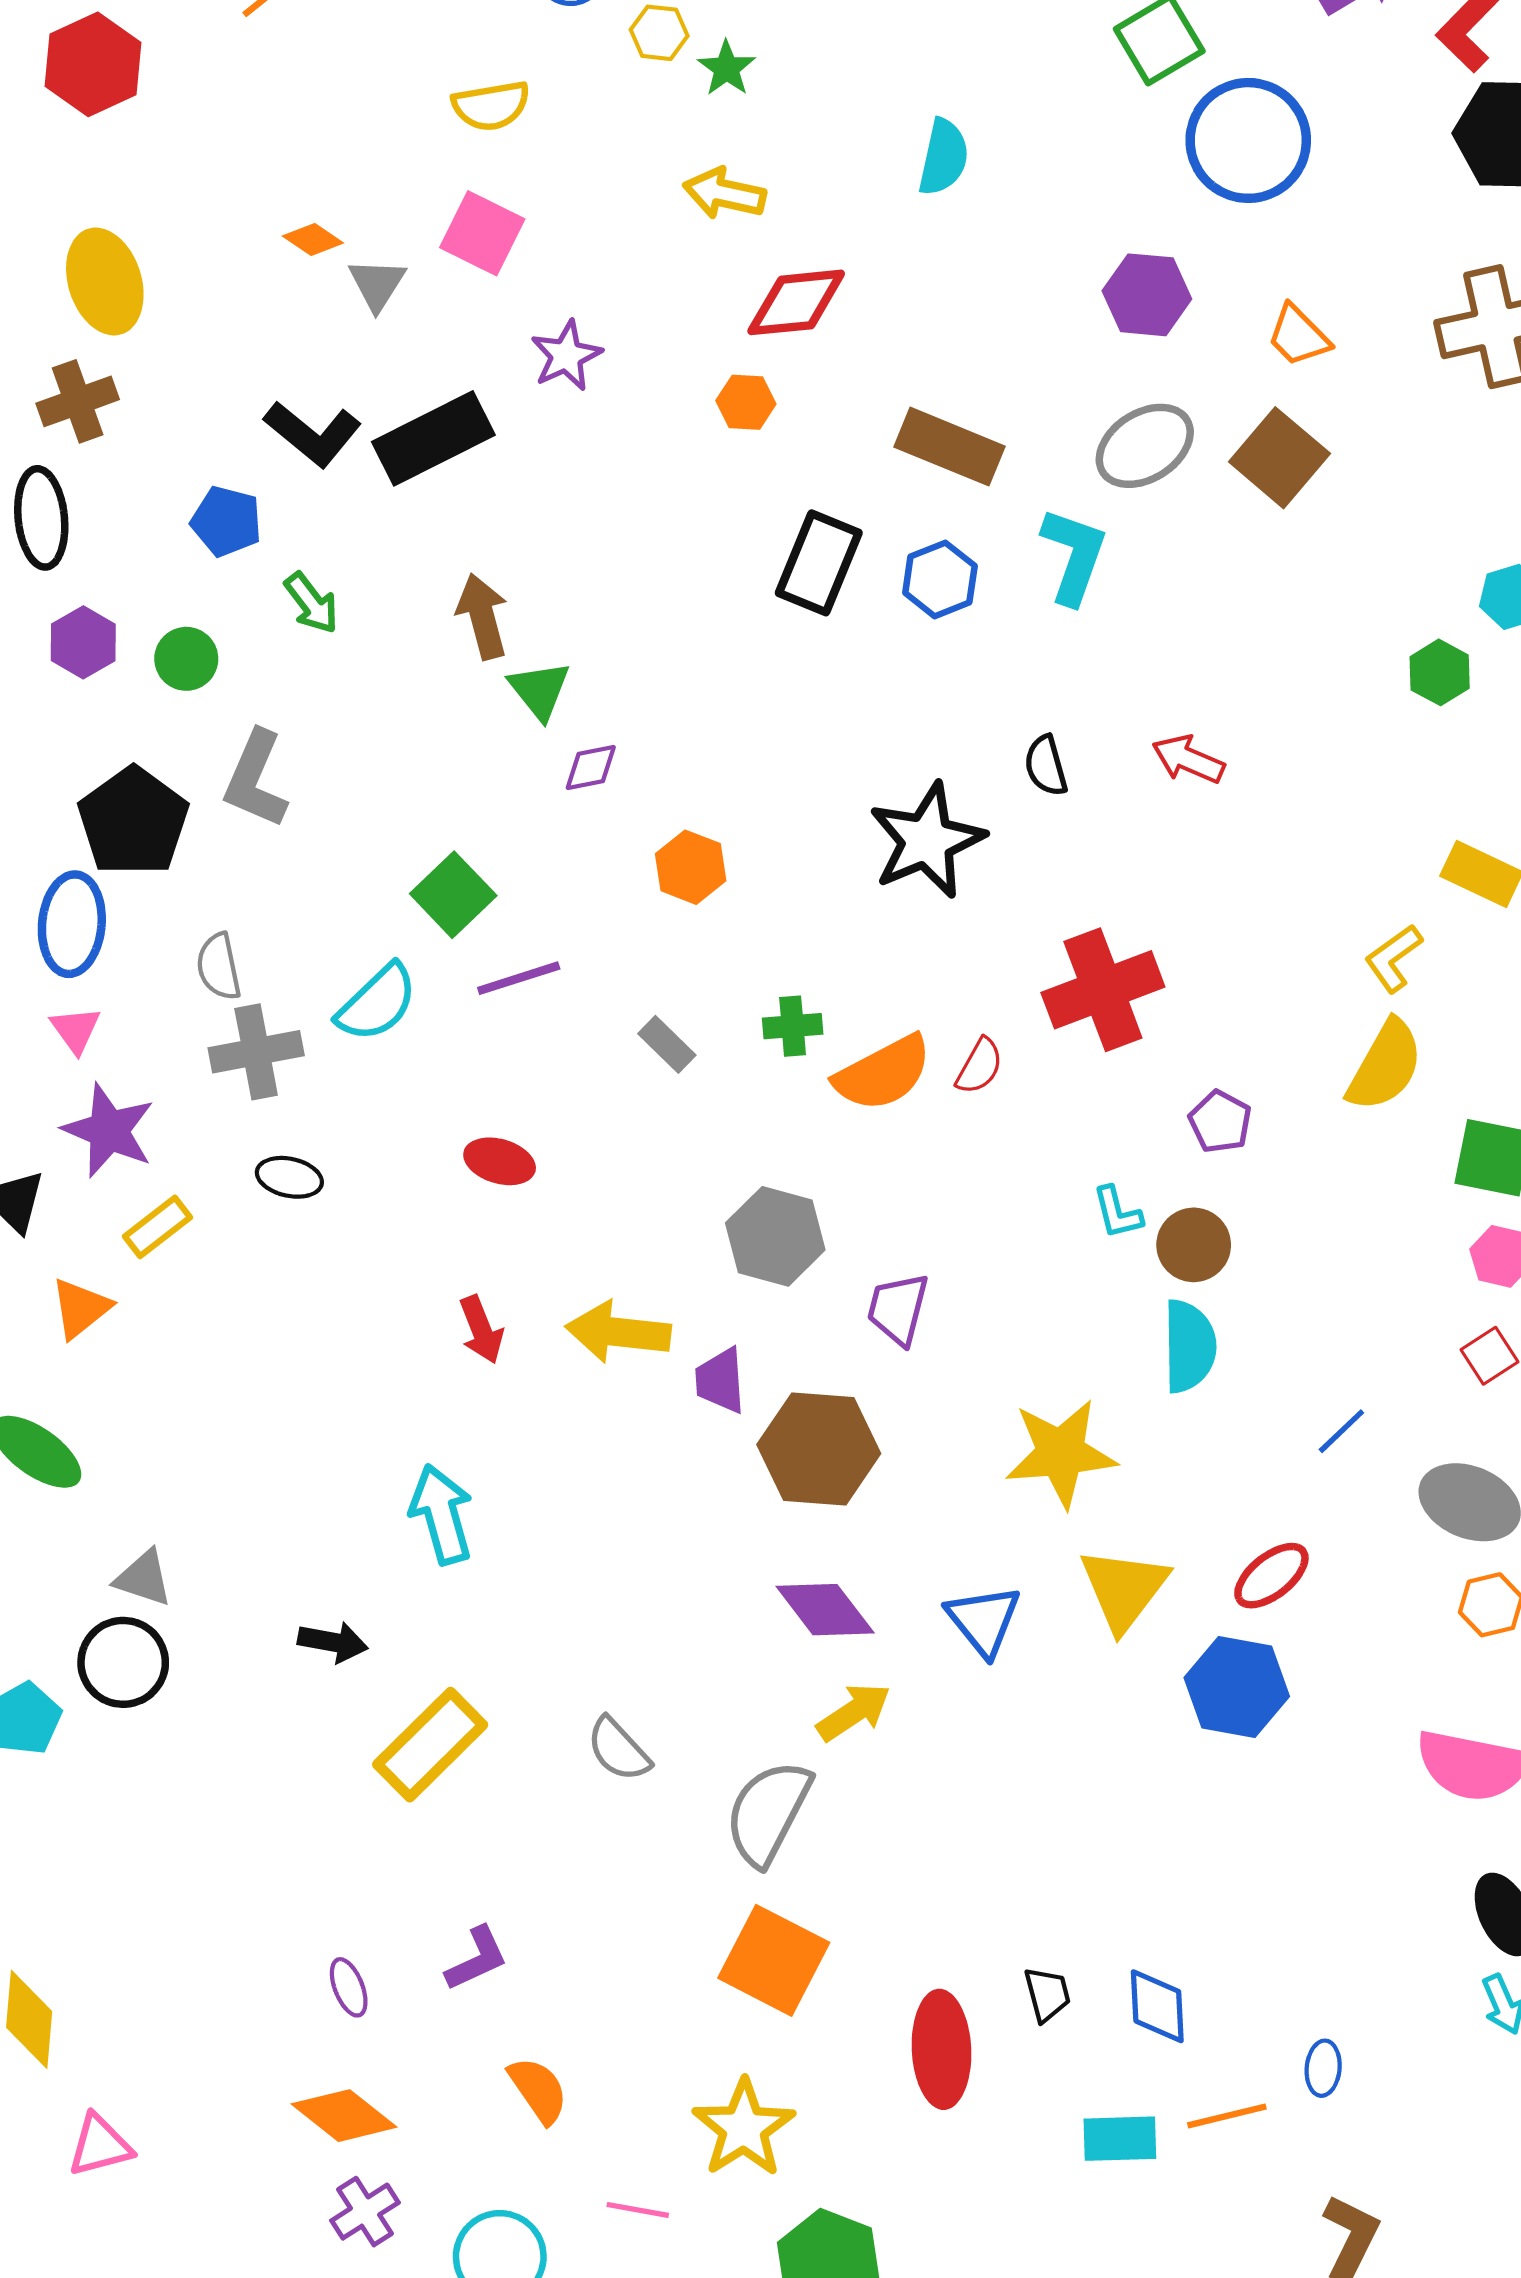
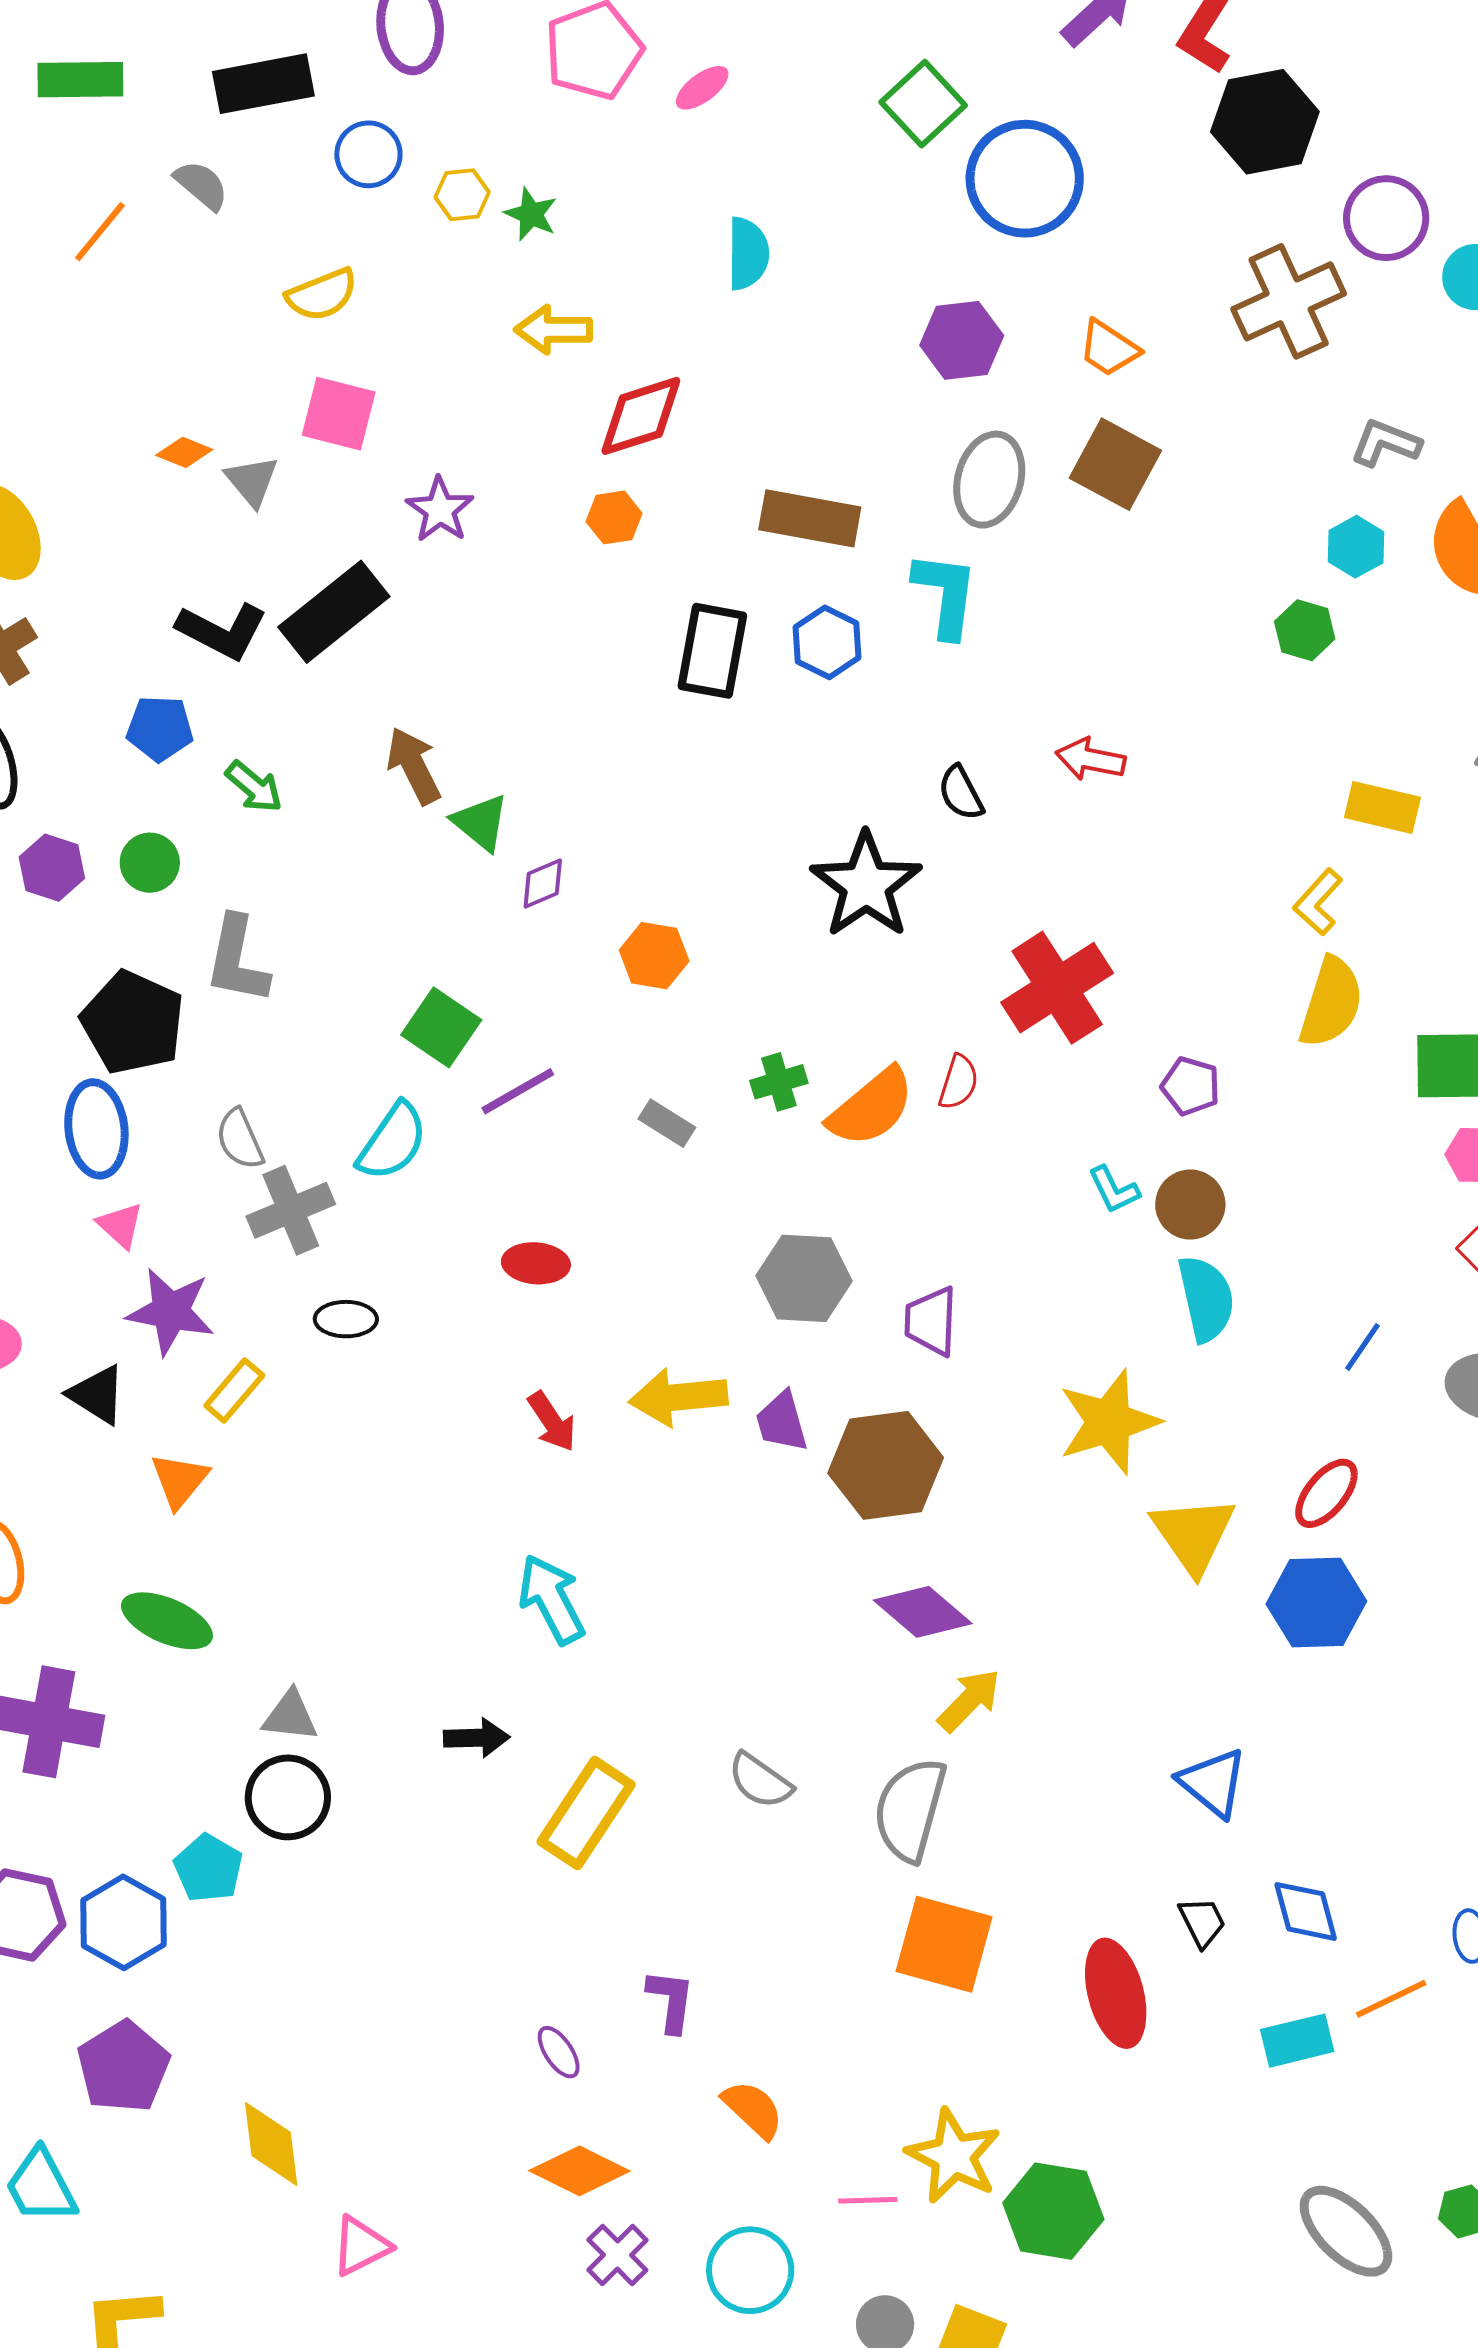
gray ellipse: (1145, 446) -> (989, 480), turned -30
blue triangle: (984, 1620) -> (1213, 1783), moved
purple L-shape: (477, 1959) -> (671, 2001), turned -46
yellow star: (744, 2128) -> (953, 2156), moved

